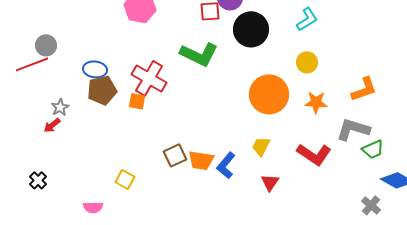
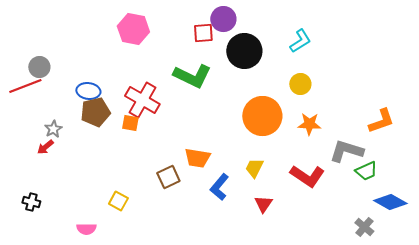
orange L-shape: (364, 89) -> (381, 121), moved
orange trapezoid: (201, 160) -> (197, 158), moved
black cross: (38, 180) -> (31, 202), turned -30

